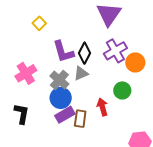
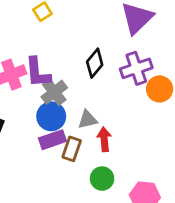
purple L-shape: (63, 52) -> (38, 72), moved
gray triangle: (81, 73) -> (88, 120), moved
green circle: (122, 90) -> (102, 179), moved

